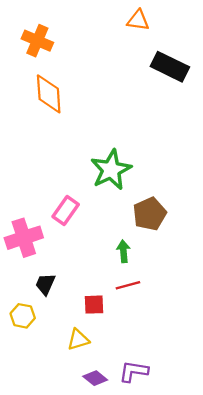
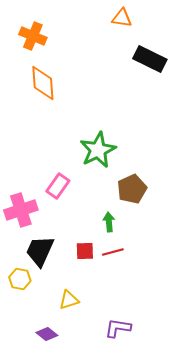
black trapezoid: (45, 284) -> (40, 251), size x1.6
red square: (94, 305) -> (85, 251), moved
purple diamond: (95, 378) -> (47, 334), moved

